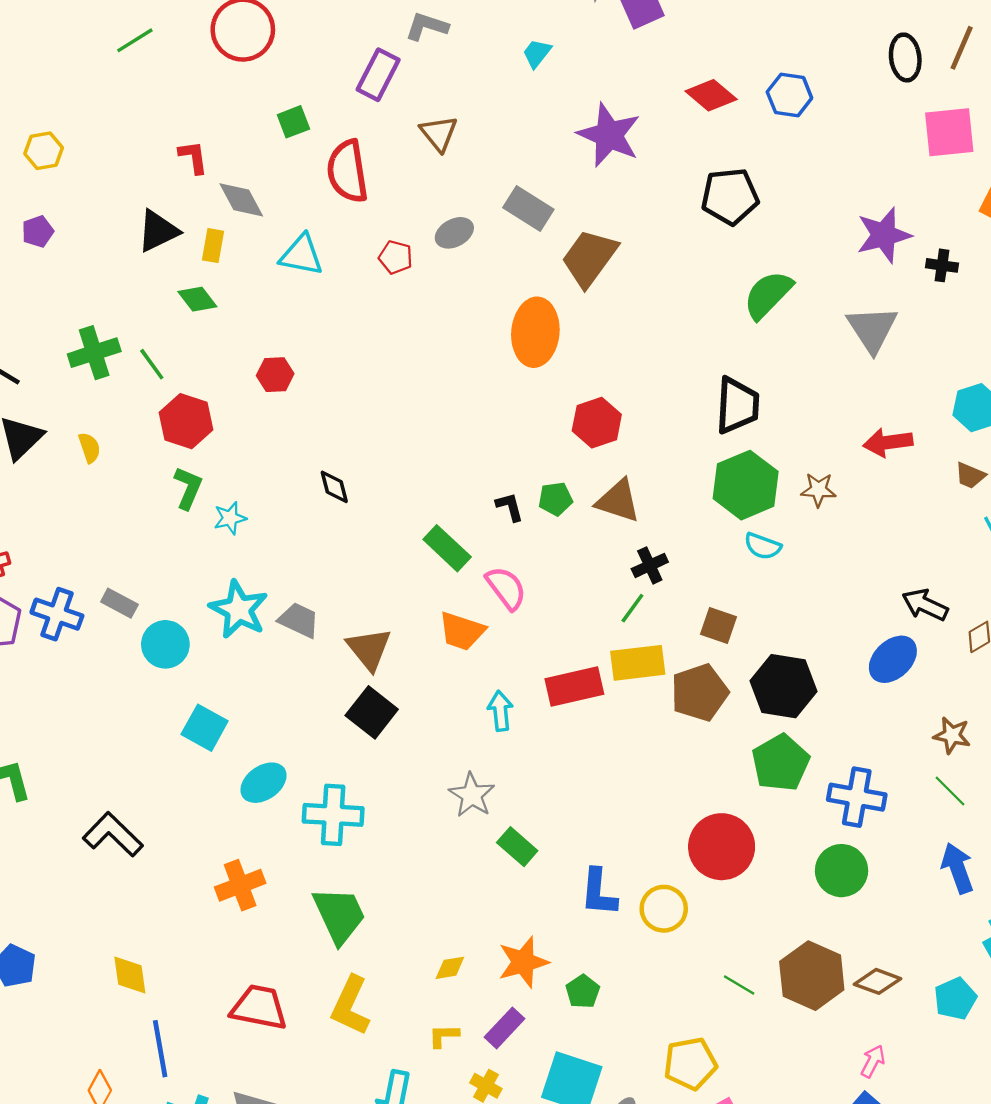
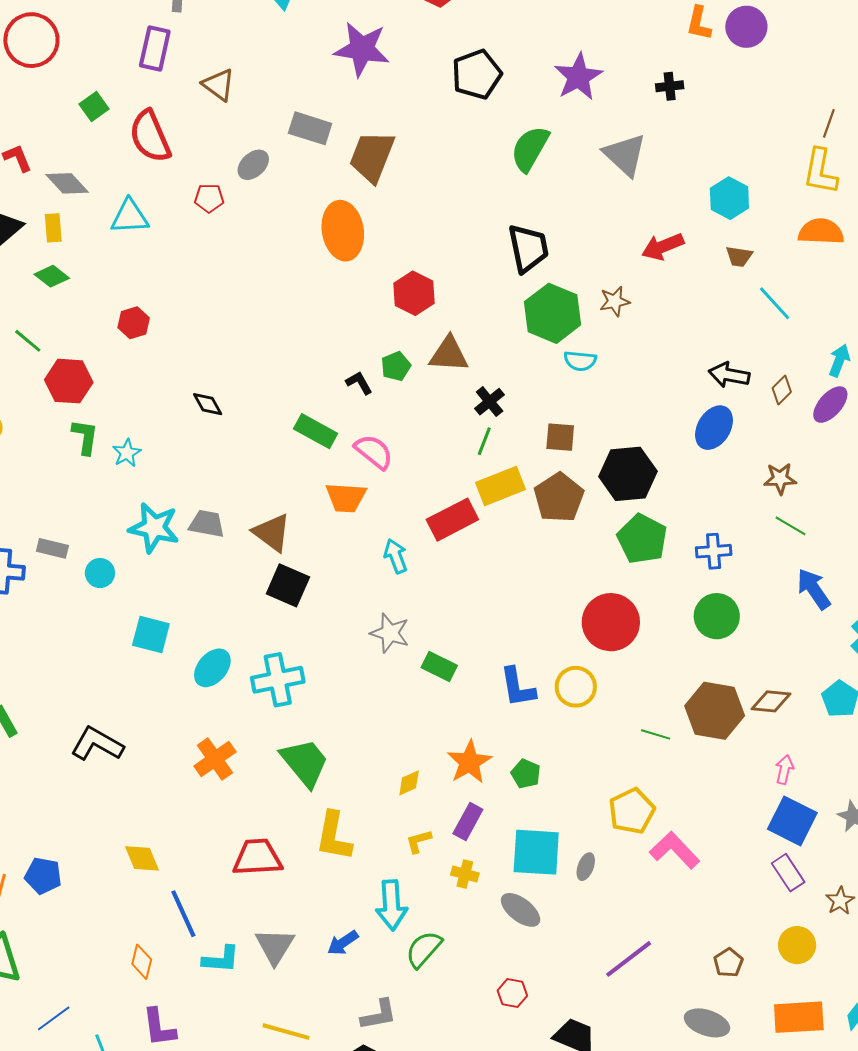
purple star: (884, 235) -> (578, 77), moved
cyan circle: (165, 644) -> (100, 573), size x0.7
blue cross: (857, 797) -> (714, 551), size x0.7

